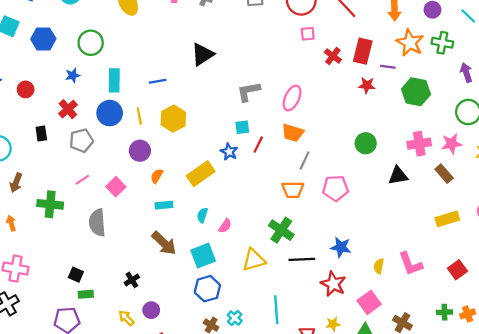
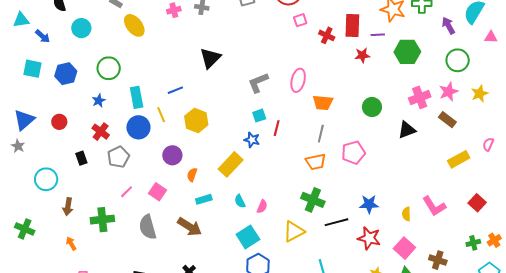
yellow line: (139, 116) -> (161, 115), moved
orange trapezoid: (293, 133) -> (323, 103), moved
cyan semicircle: (202, 215) -> (240, 201), turned -32
brown arrow: (164, 243) -> (190, 227), moved

